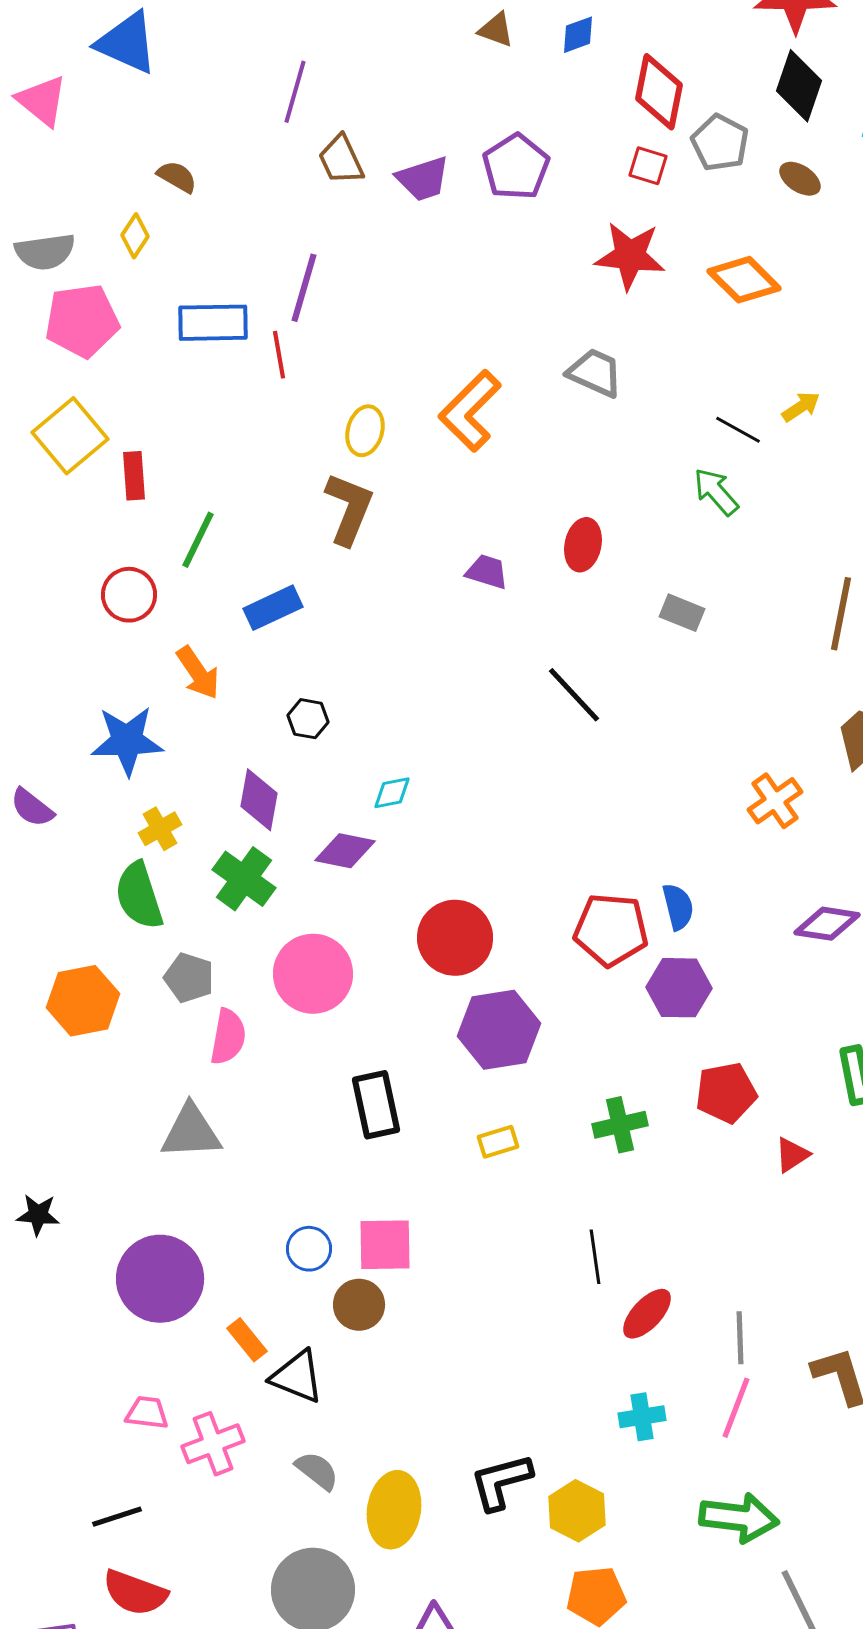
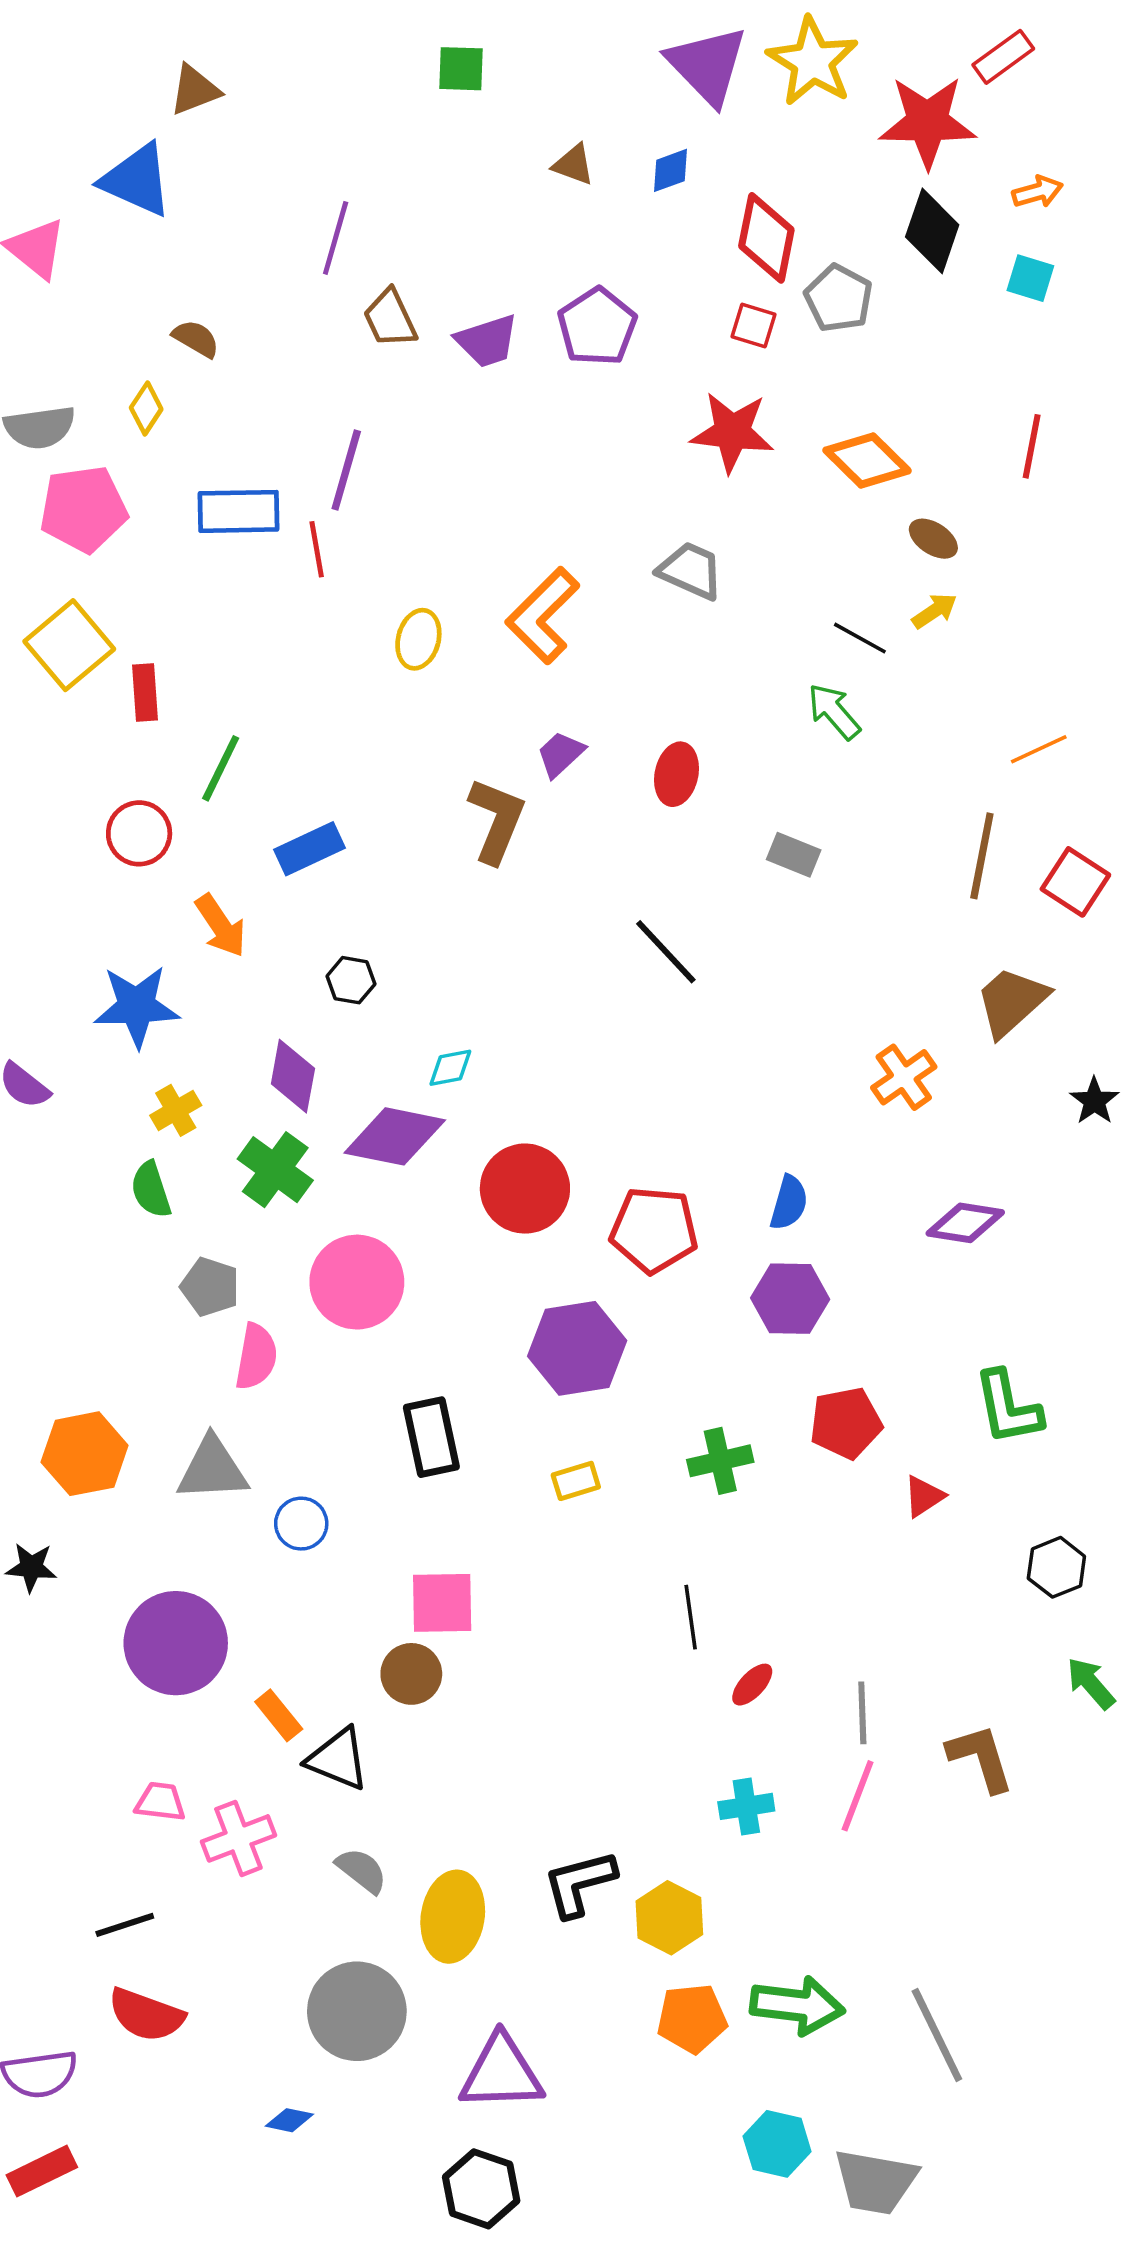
brown ellipse: (800, 179) -> (933, 539), moved
brown L-shape: (349, 509) -> (497, 820), moved
purple trapezoid: (487, 572) -> (560, 754), moved, turned -60
purple diamond: (345, 851) -> (395, 1136), size x1.4
green semicircle: (139, 896) -> (151, 1190), size x0.7
blue semicircle: (678, 907) -> (789, 1203), turned 30
red pentagon: (611, 930) -> (654, 1230), moved
red circle: (455, 938) -> (525, 1189), moved
orange hexagon: (83, 1001) -> (85, 1454), moved
blue circle: (309, 1249) -> (301, 1524), moved
red ellipse: (647, 1314) -> (752, 1685), size x0.7
green arrow: (739, 1518) -> (797, 2005), moved

